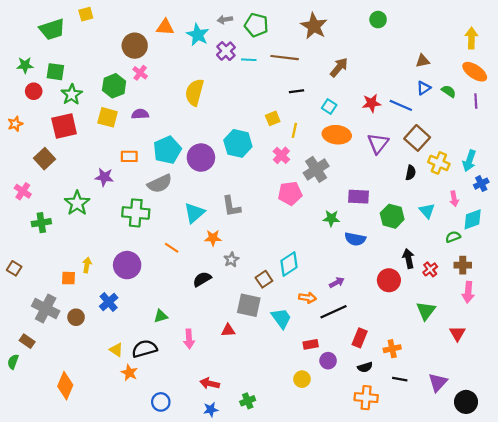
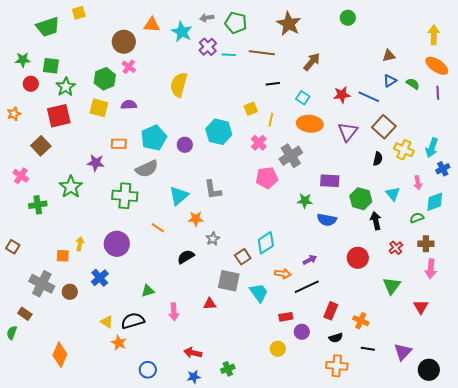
purple circle: (201, 158) -> (185, 145), size x0.6
black arrow: (408, 259) -> (376, 221), moved
orange cross: (392, 349) -> (361, 321), turned 35

